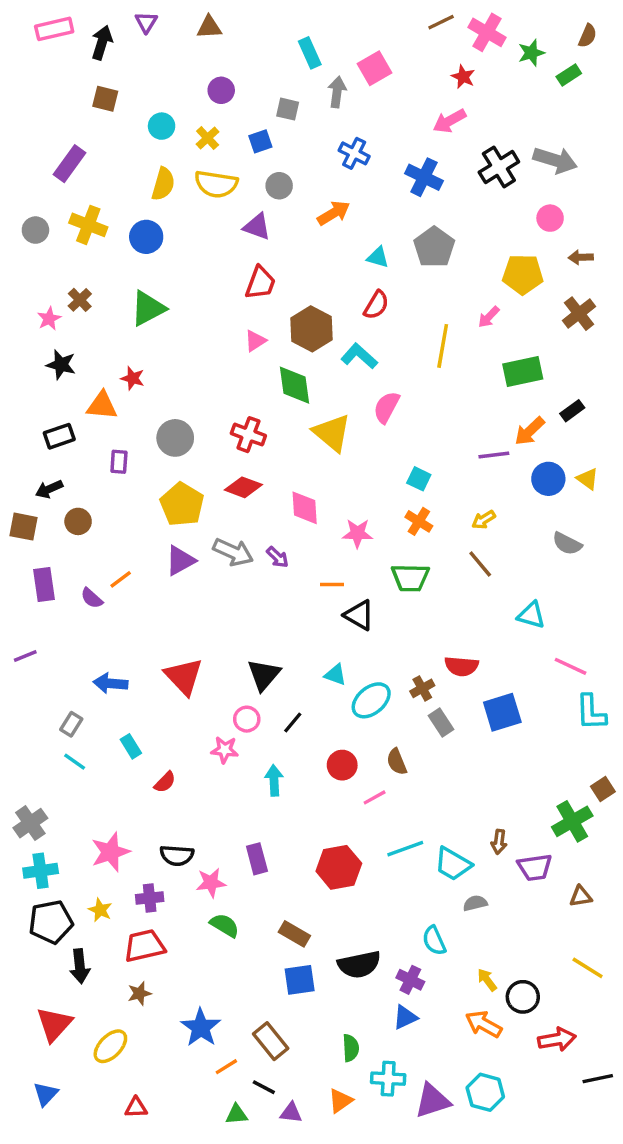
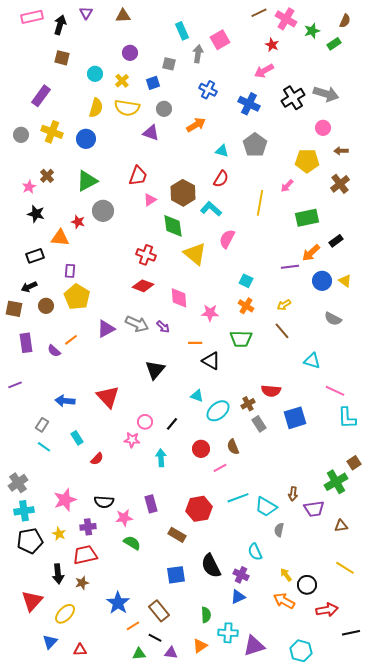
red trapezoid: (260, 283) -> (138, 176), moved
gray circle: (175, 438) -> (103, 211), moved
yellow pentagon: (182, 504) -> (77, 297), moved
black triangle: (264, 675) -> (155, 370), moved
gray semicircle: (475, 903) -> (279, 530), turned -64
brown rectangle: (294, 934) -> (177, 535), moved
black semicircle: (359, 964) -> (211, 566), turned 75
black arrow: (80, 966) -> (58, 574), moved
cyan hexagon: (485, 1092) -> (301, 651), moved
blue triangle: (46, 1094) -> (50, 642), moved

